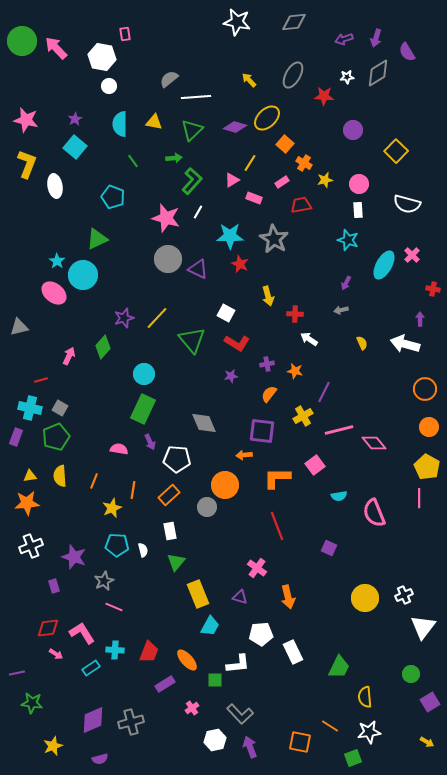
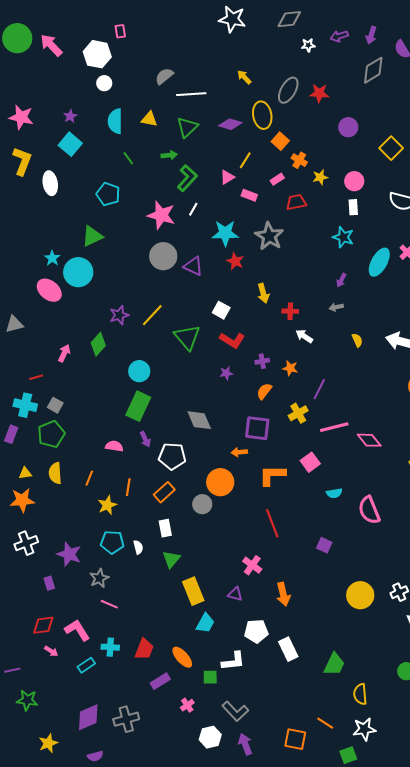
gray ellipse: (293, 75) -> (288, 90), moved
white star: (347, 77) -> (308, 45), moved
yellow ellipse: (267, 118) -> (262, 115), turned -56

